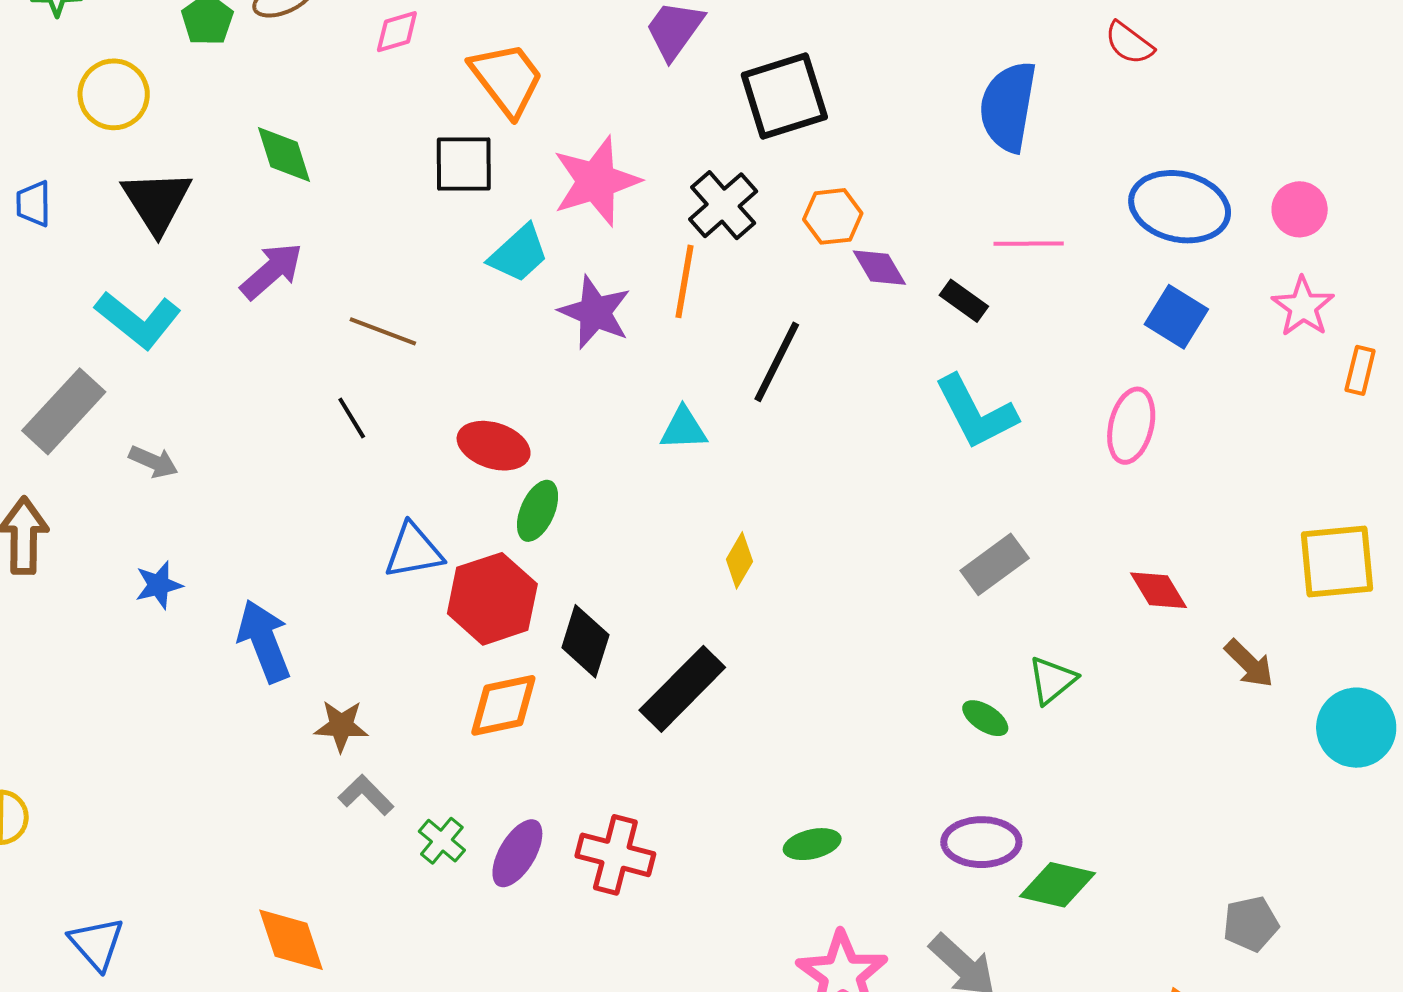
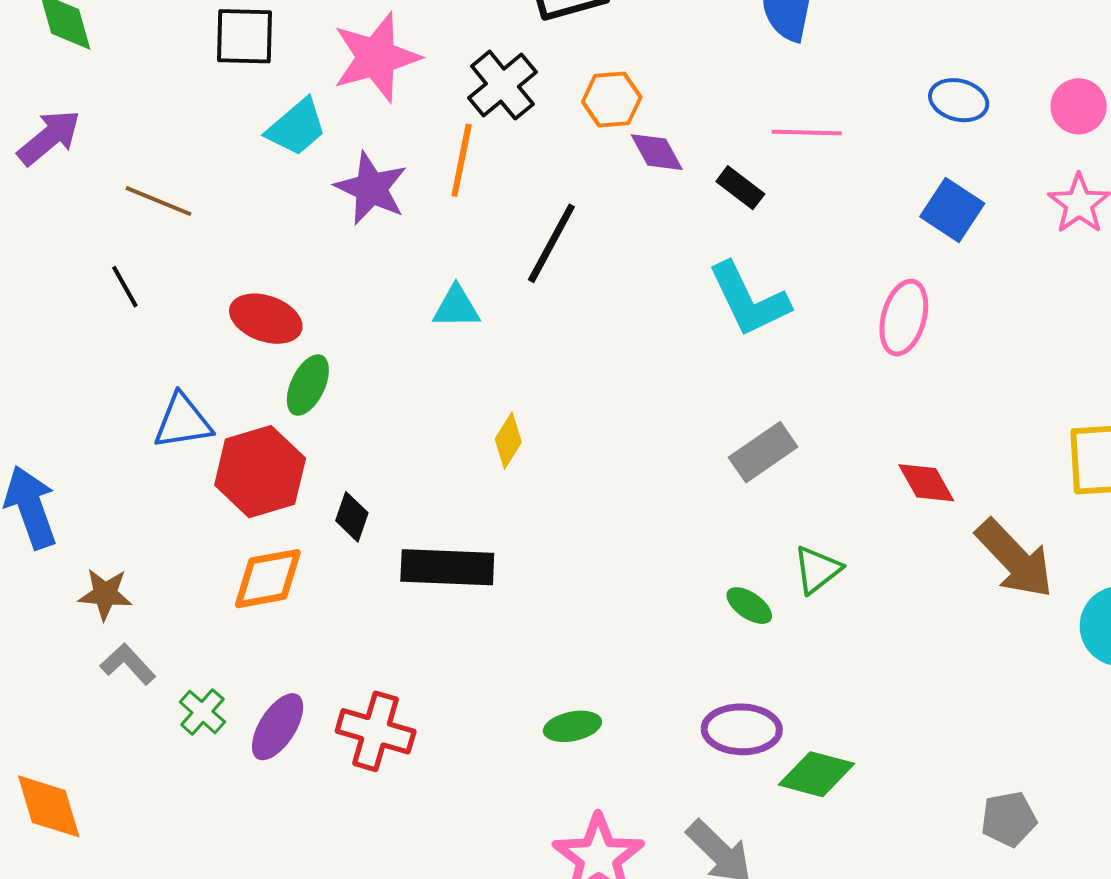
blue ellipse: (1180, 207) -> (959, 100), size x0.6
black diamond: (585, 641) -> (352, 517), size x0.7
brown arrow: (1249, 663) -> (1015, 559), size x1.6
black rectangle: (682, 689) -> (447, 567), turned 46

